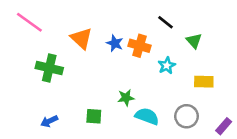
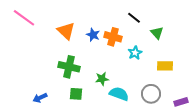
green cross: (49, 68) -> (69, 67), moved
purple rectangle: (224, 126) -> (181, 102), turned 32

